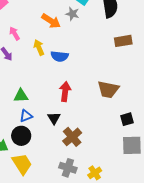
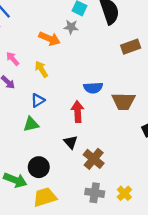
blue semicircle: (60, 56) -> (93, 88), moved
blue triangle: (26, 116) -> (38, 100), moved
yellow trapezoid: (22, 164) -> (45, 197), turned -65

